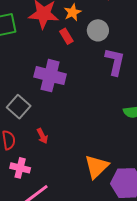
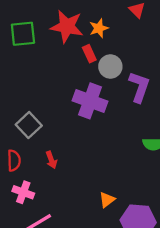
gray circle: (98, 30) -> (110, 67), moved
purple cross: (50, 76) -> (90, 101), moved
orange triangle: (97, 167) -> (107, 200), size x0.6

